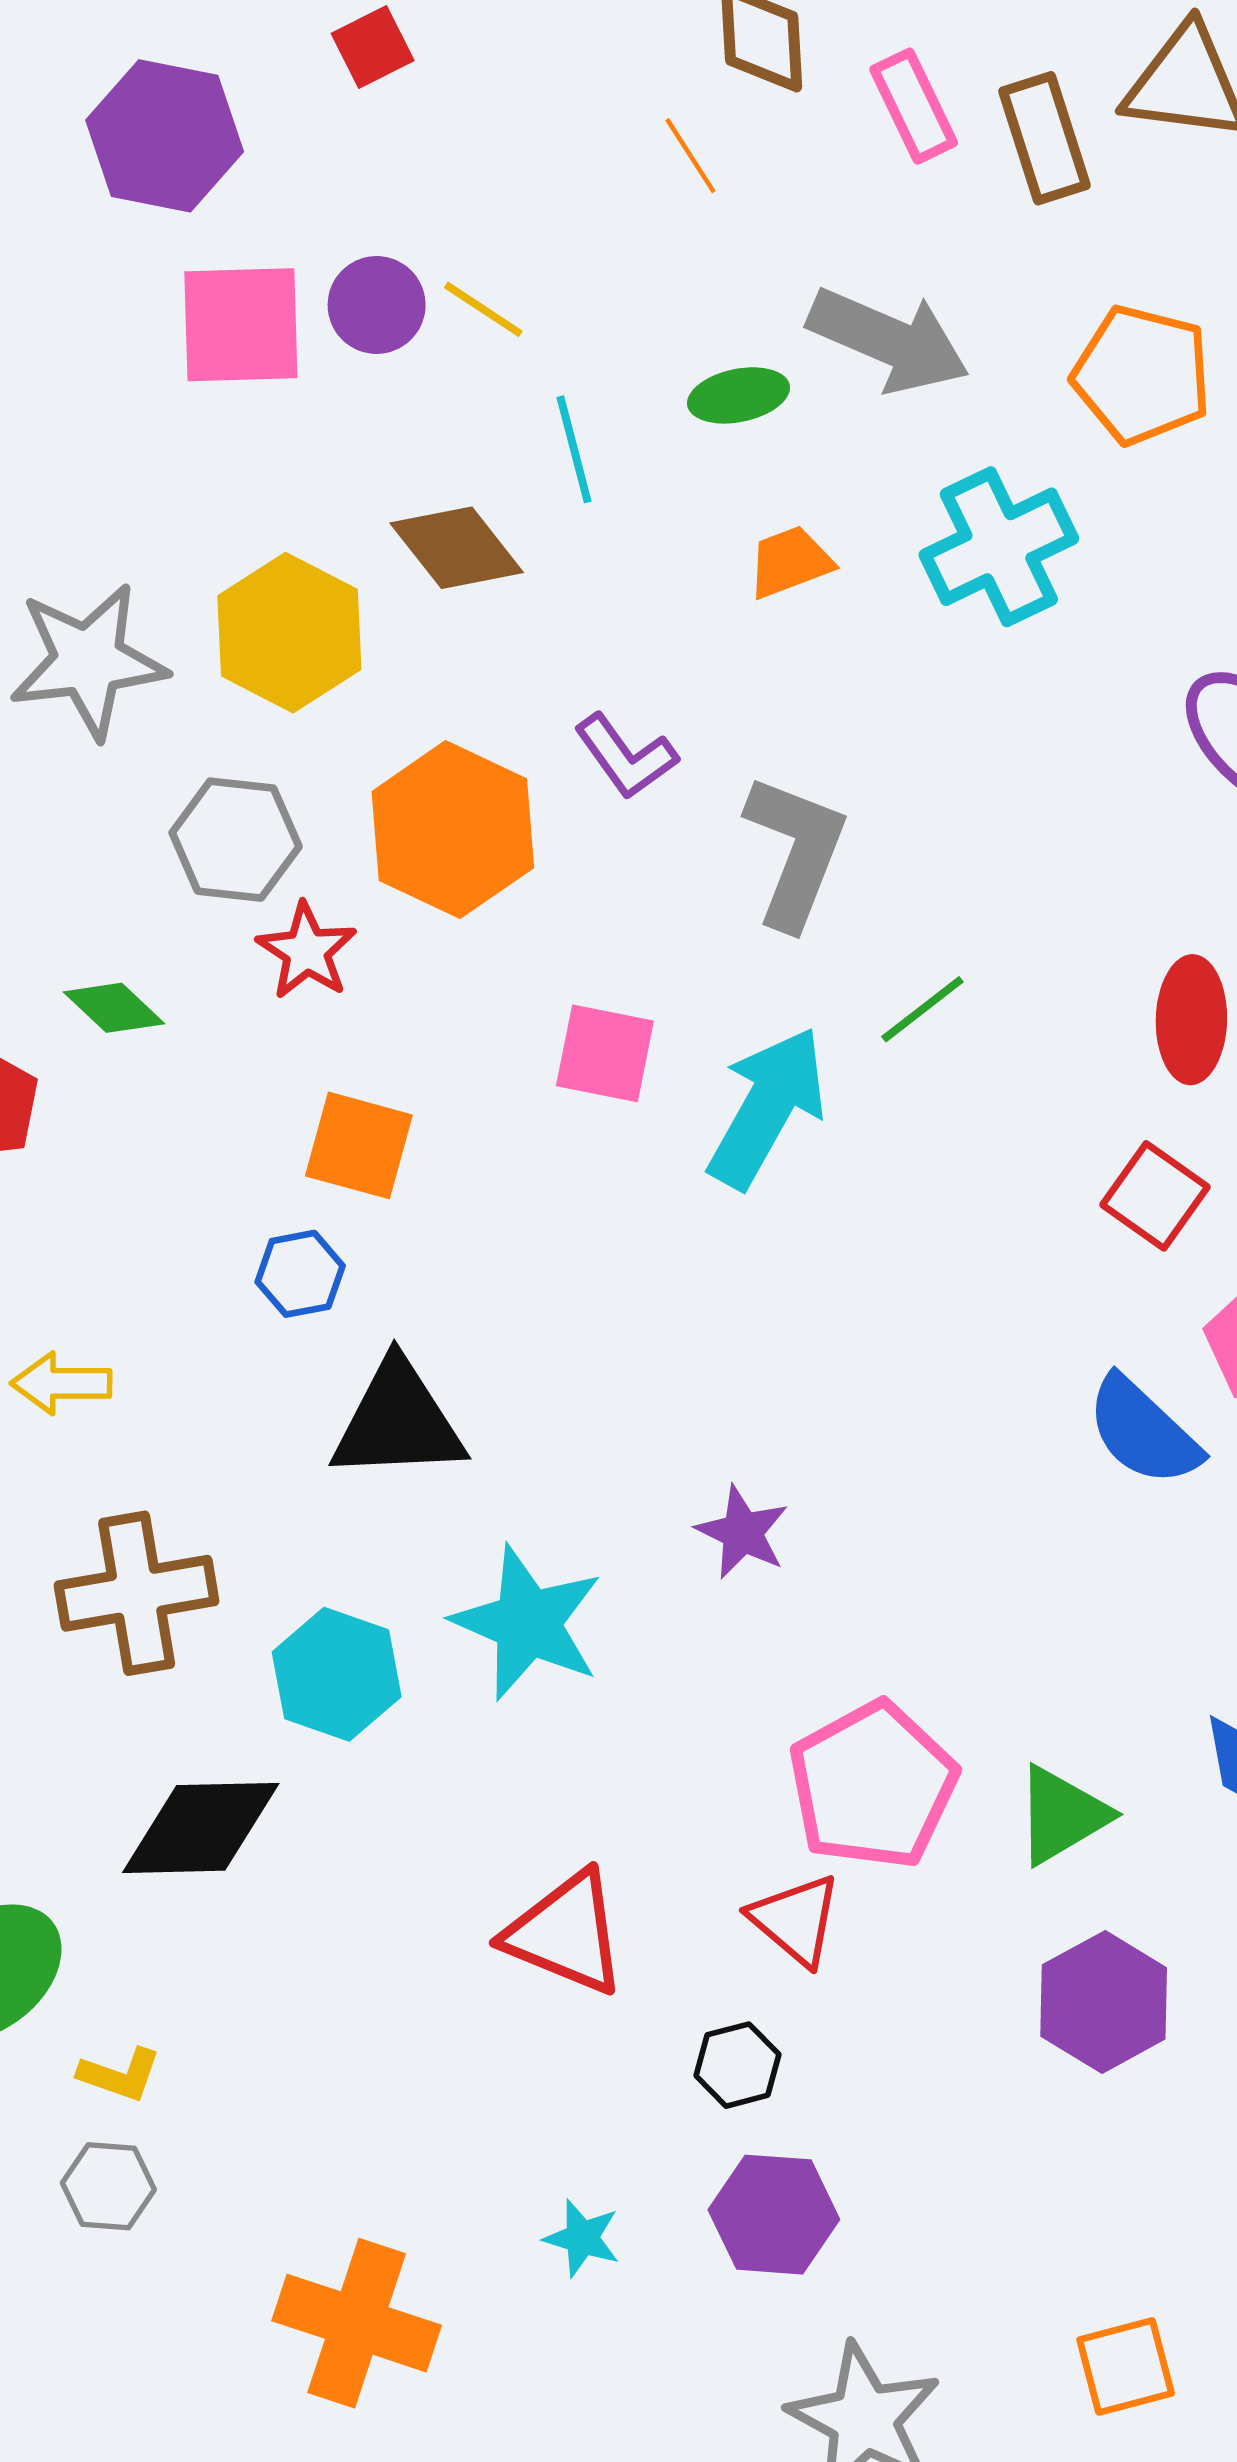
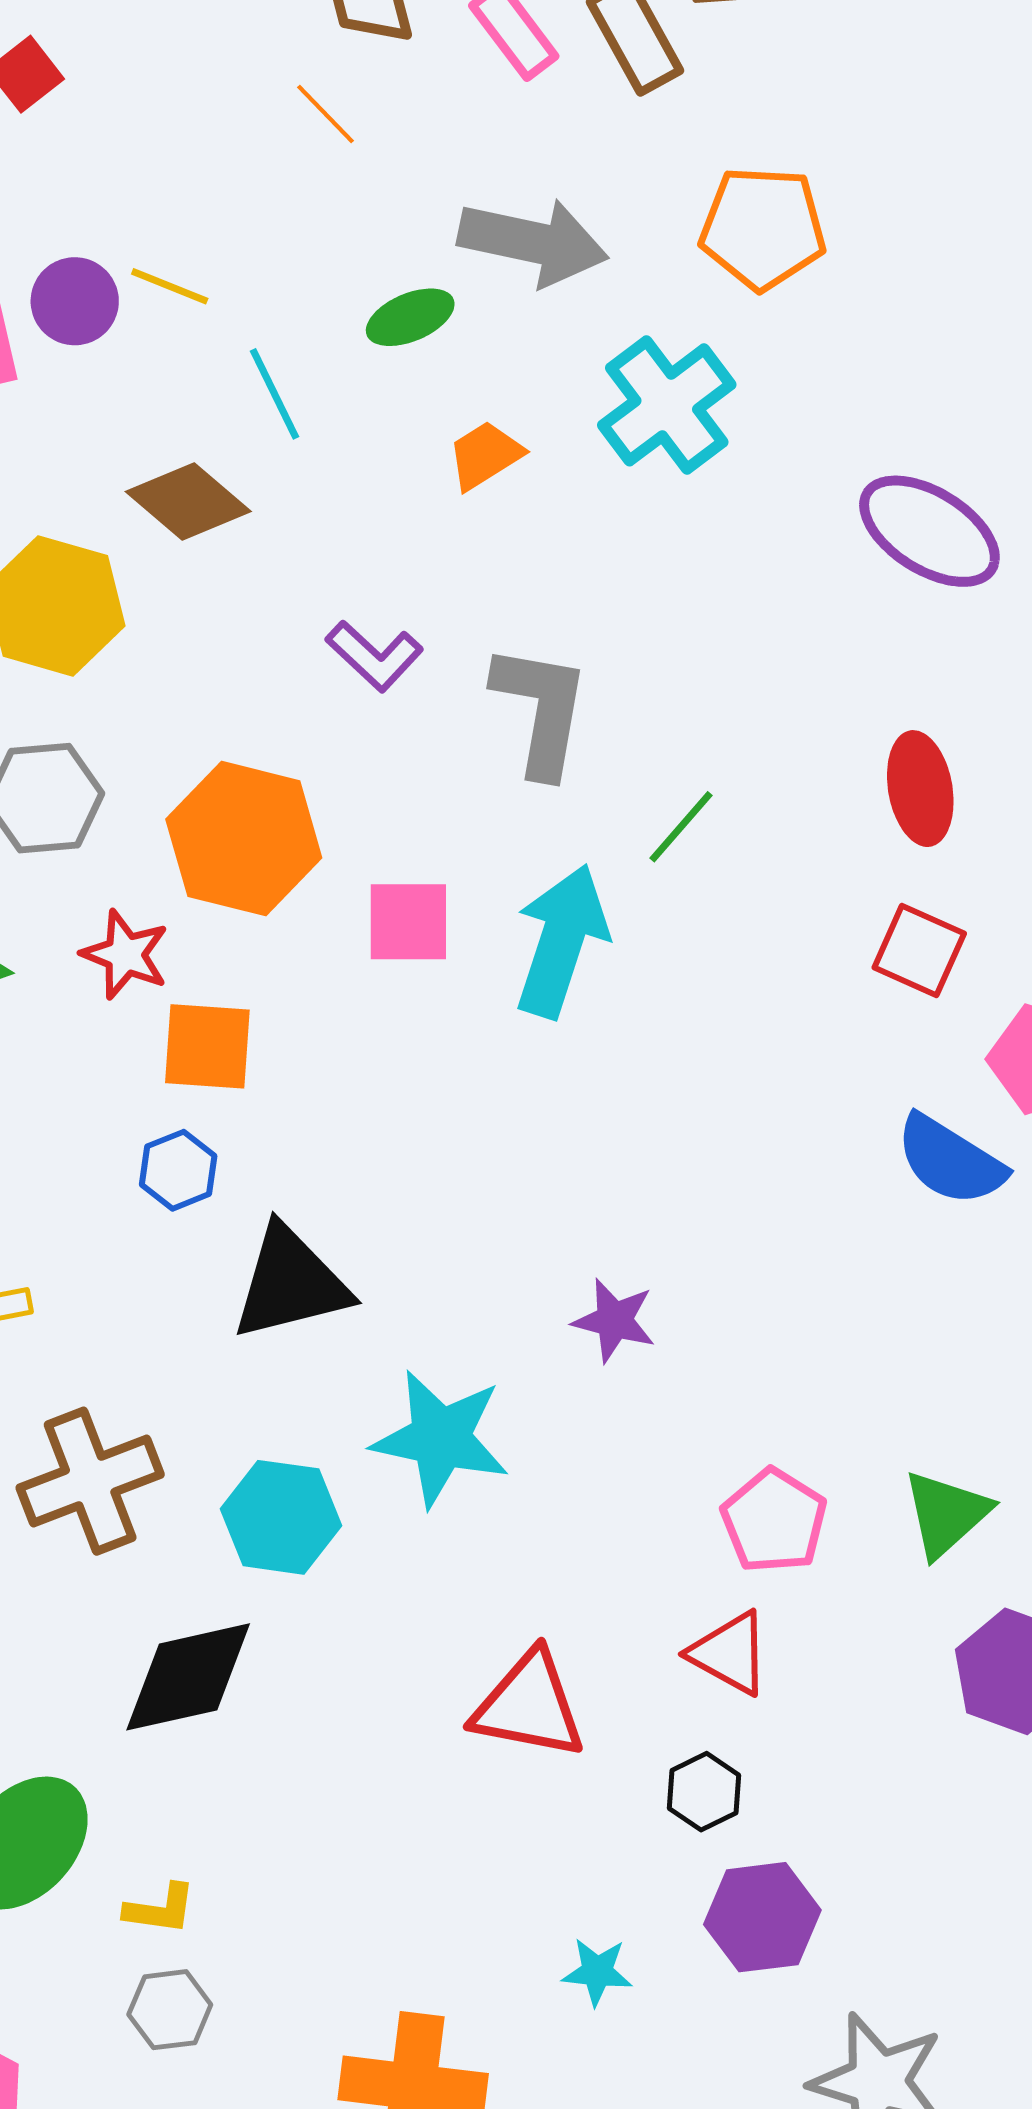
orange hexagon: (453, 830) -> (244, 839), moved
red star: (307, 951) -> (125, 955), moved
pink pentagon: (873, 1785) -> (774, 1521), size x0.7

